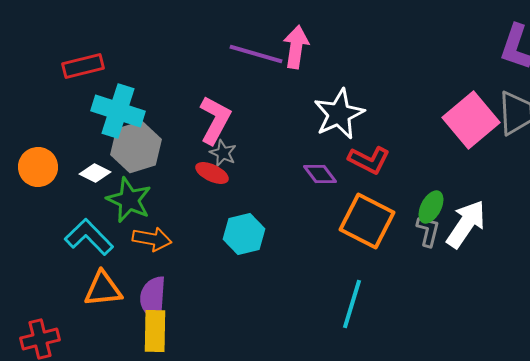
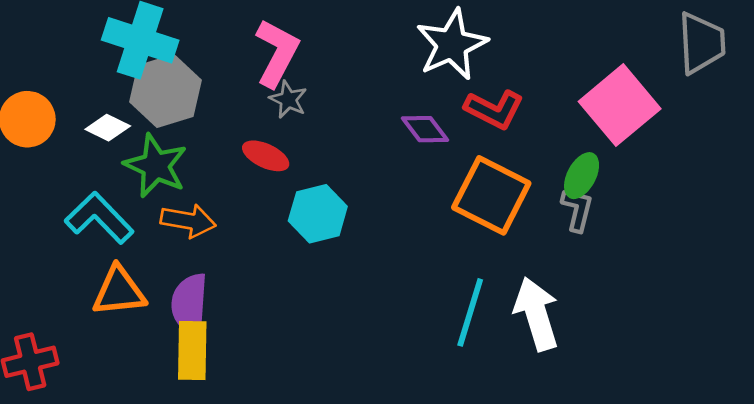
pink square: (471, 120) -> (620, 105), moved
red ellipse: (212, 173) -> (266, 156), moved
white arrow: (466, 224) -> (536, 314), moved, turned -51

